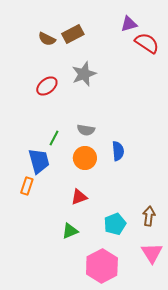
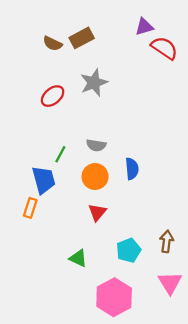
red triangle: (79, 197) -> (97, 212), moved, turned -30
green triangle: (70, 231) -> (78, 258), turned 48

